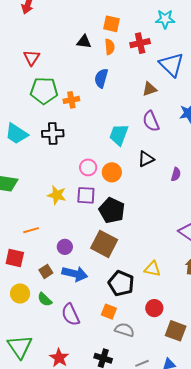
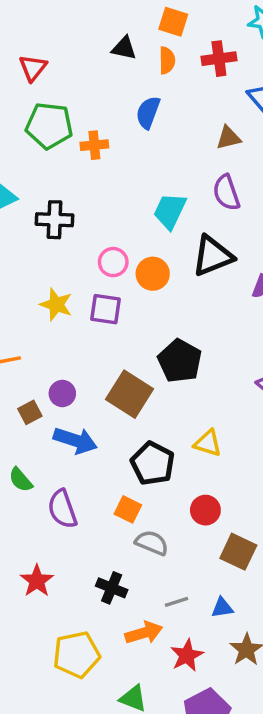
black cross: (53, 134) -> (55, 220), moved
black triangle: (146, 159) -> (213, 256), size x1.5
black pentagon: (112, 210) -> (180, 361), moved
brown square: (46, 271) -> (30, 412), moved

